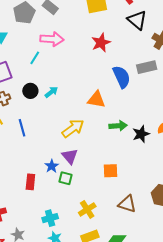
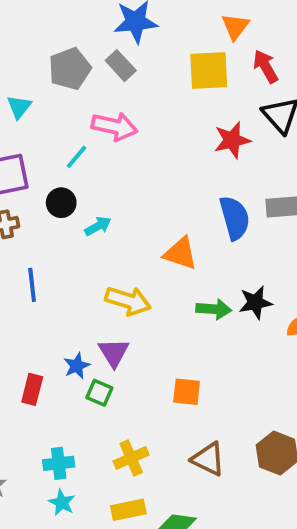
red star: (101, 43) -> (232, 140), moved
black circle: (30, 91) -> (61, 203), moved
yellow arrow: (73, 128) -> (128, 301), turned 45
black star: (141, 134) -> (255, 303), moved

